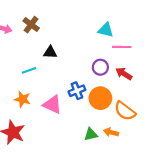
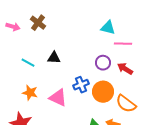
black triangle: (50, 52) -> (54, 58), moved
cyan line: (29, 70) -> (28, 63), moved, turned 48

